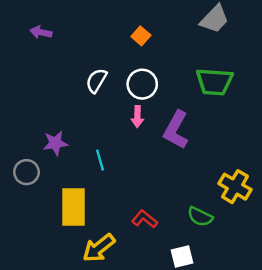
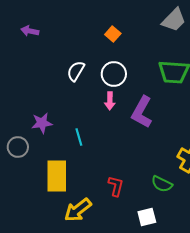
red L-shape: (145, 219) -> (116, 186), turned 65

